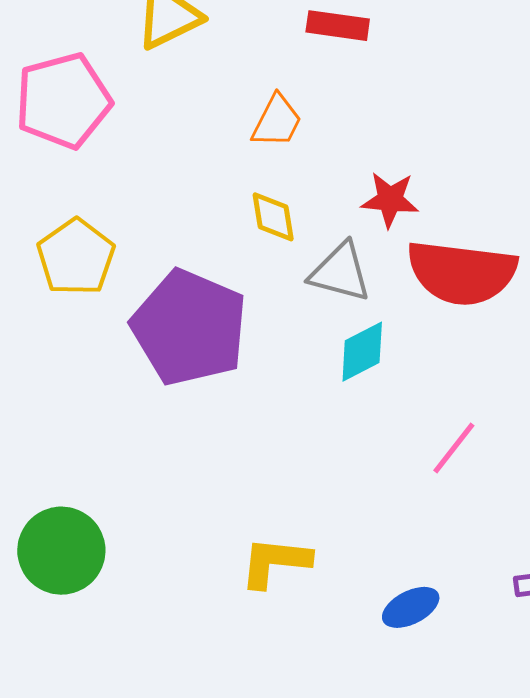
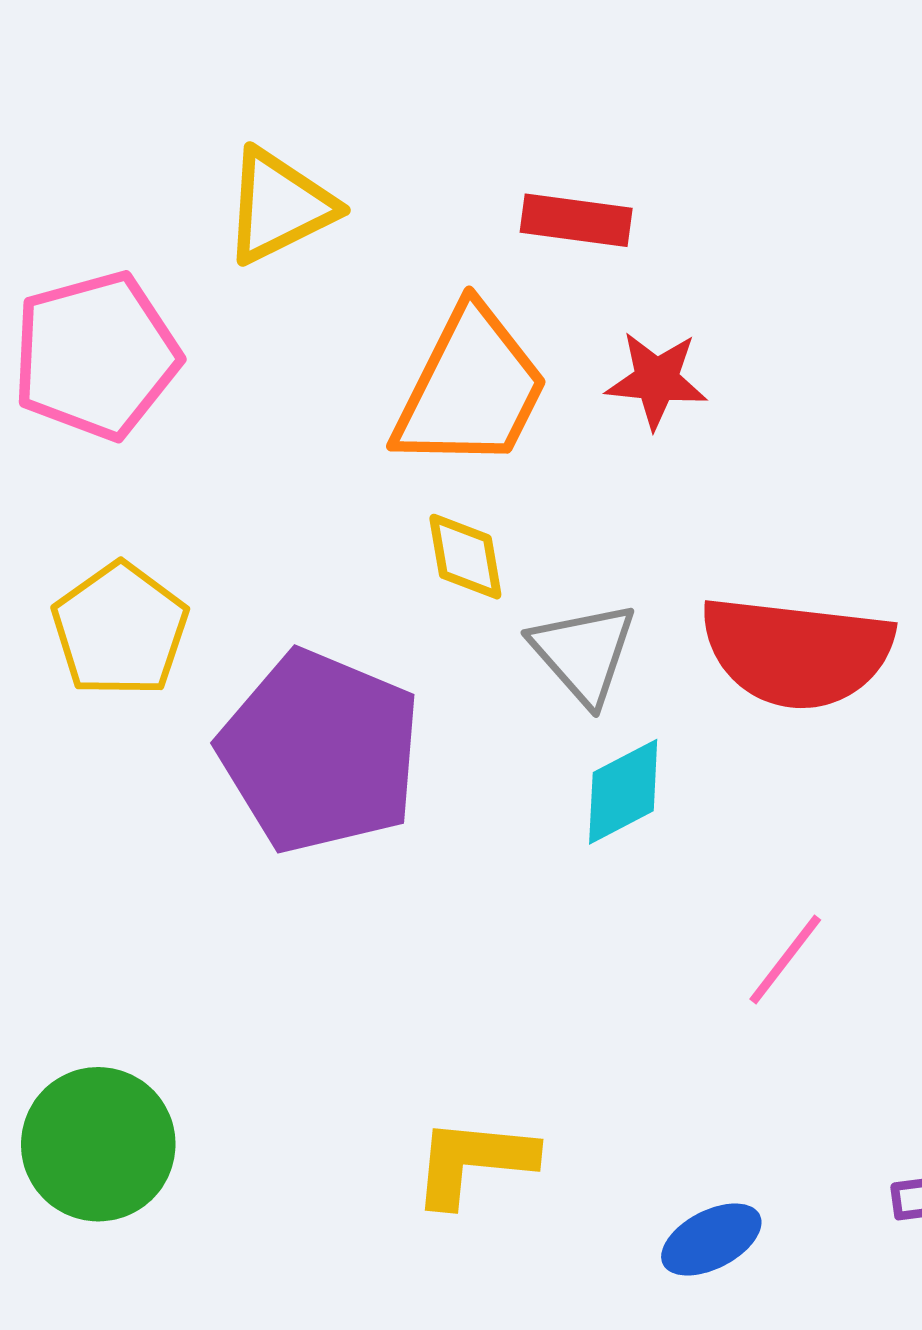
orange trapezoid: (277, 121) -> (471, 389), size x1.8
red star: (390, 200) -> (656, 380), moved
gray triangle: (340, 272) -> (584, 653), turned 34

